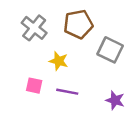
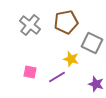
yellow star: (59, 61) -> (71, 59), moved
purple line: (67, 92) -> (57, 77), turned -42

